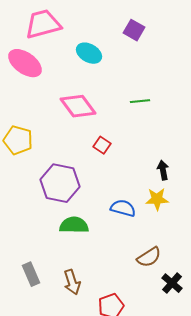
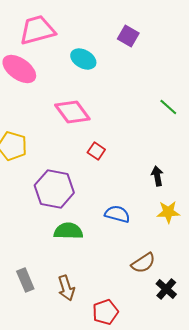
green line: (140, 101) -> (168, 107), moved, turned 48
yellow star: (157, 199) -> (168, 212), moved

